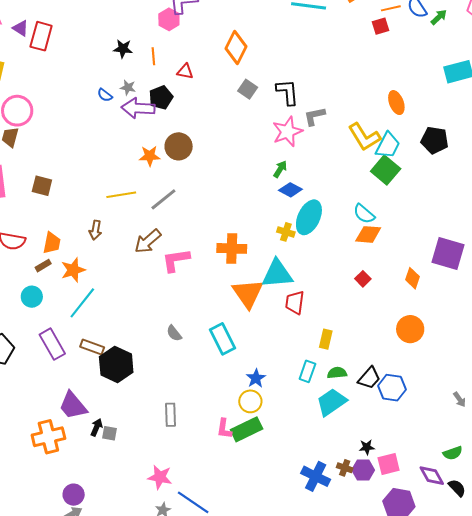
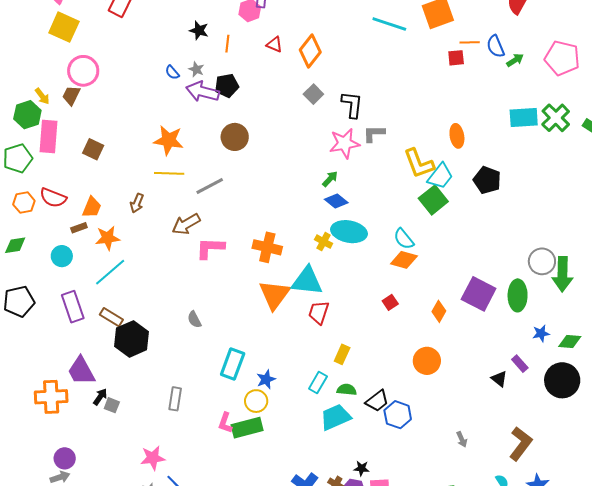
red triangle: (185, 72) -> (274, 44), moved
orange star: (150, 156) -> (169, 140), moved, size x1.4
cyan ellipse: (309, 217) -> (349, 232), turned 64
cyan rectangle: (222, 339) -> (233, 364), moved, turned 36
pink star: (160, 477) -> (153, 458), turned -30

